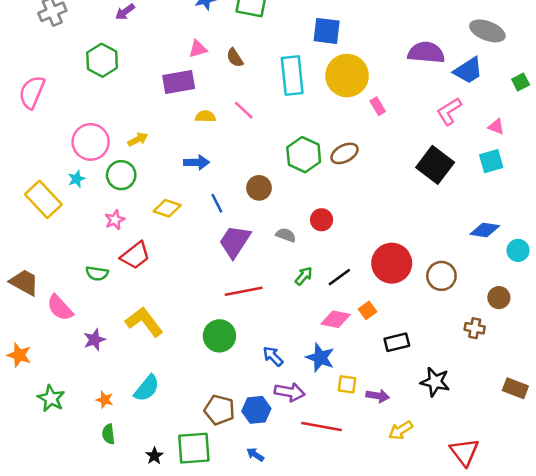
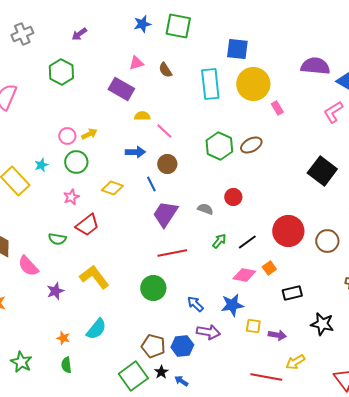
purple rectangle: (179, 82) -> (121, 89), turned 40
pink line: (244, 110) -> (164, 131), moved
pink circle: (91, 142) -> (67, 136), moved, size x0.6
black square: (435, 165) -> (322, 171), moved
brown circle: (259, 188) -> (167, 164), moved
blue star: (320, 358) -> (232, 305), turned -30
green star: (51, 398) -> (21, 362), moved
red line: (322, 426) -> (266, 377), moved
green square: (194, 448) -> (133, 376), turned -32
black star: (154, 456) -> (161, 372), moved

